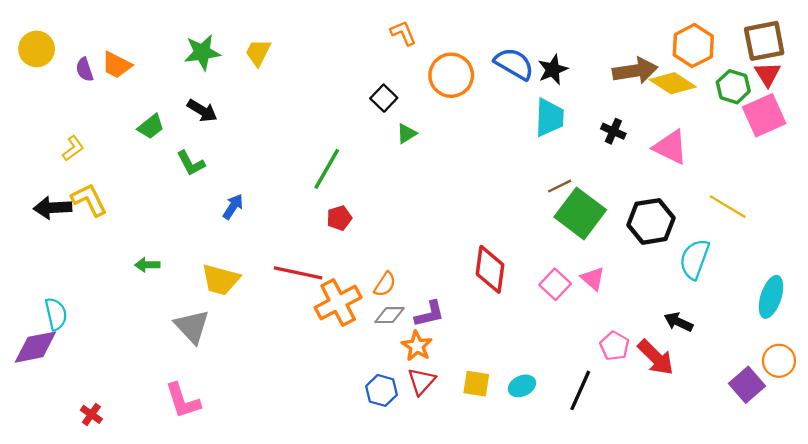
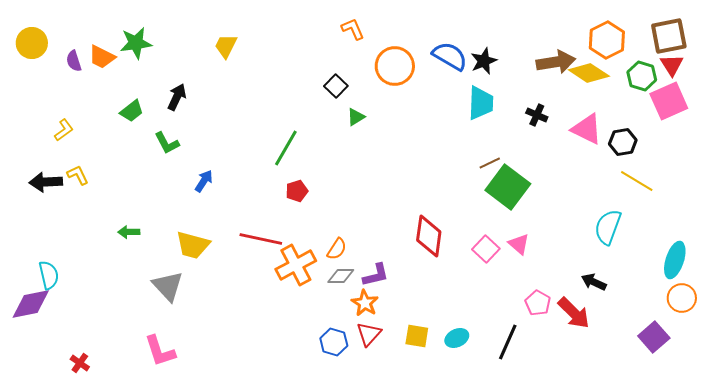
green star: (202, 52) -> (136, 43), moved
black arrow: (202, 111) -> (177, 97), turned -96
yellow L-shape: (89, 200) -> (78, 175), size x0.7
black hexagon: (651, 221) -> (623, 142), moved, size x0.7
orange circle: (779, 361) -> (682, 298), moved

